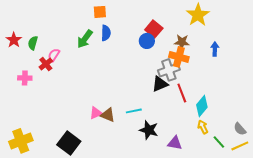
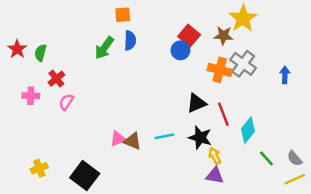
brown star: (182, 42) -> (223, 36), moved
blue arrow: (215, 49) -> (285, 75), moved
pink semicircle: (54, 55) -> (66, 102), moved
gray cross: (169, 70) -> (243, 64), moved, turned -35
yellow arrow: (203, 127) -> (215, 156), moved
black star: (149, 130) -> (200, 137), moved
yellow cross: (21, 141) -> (39, 168), moved, size x0.6
green line: (219, 142) -> (266, 158), moved

